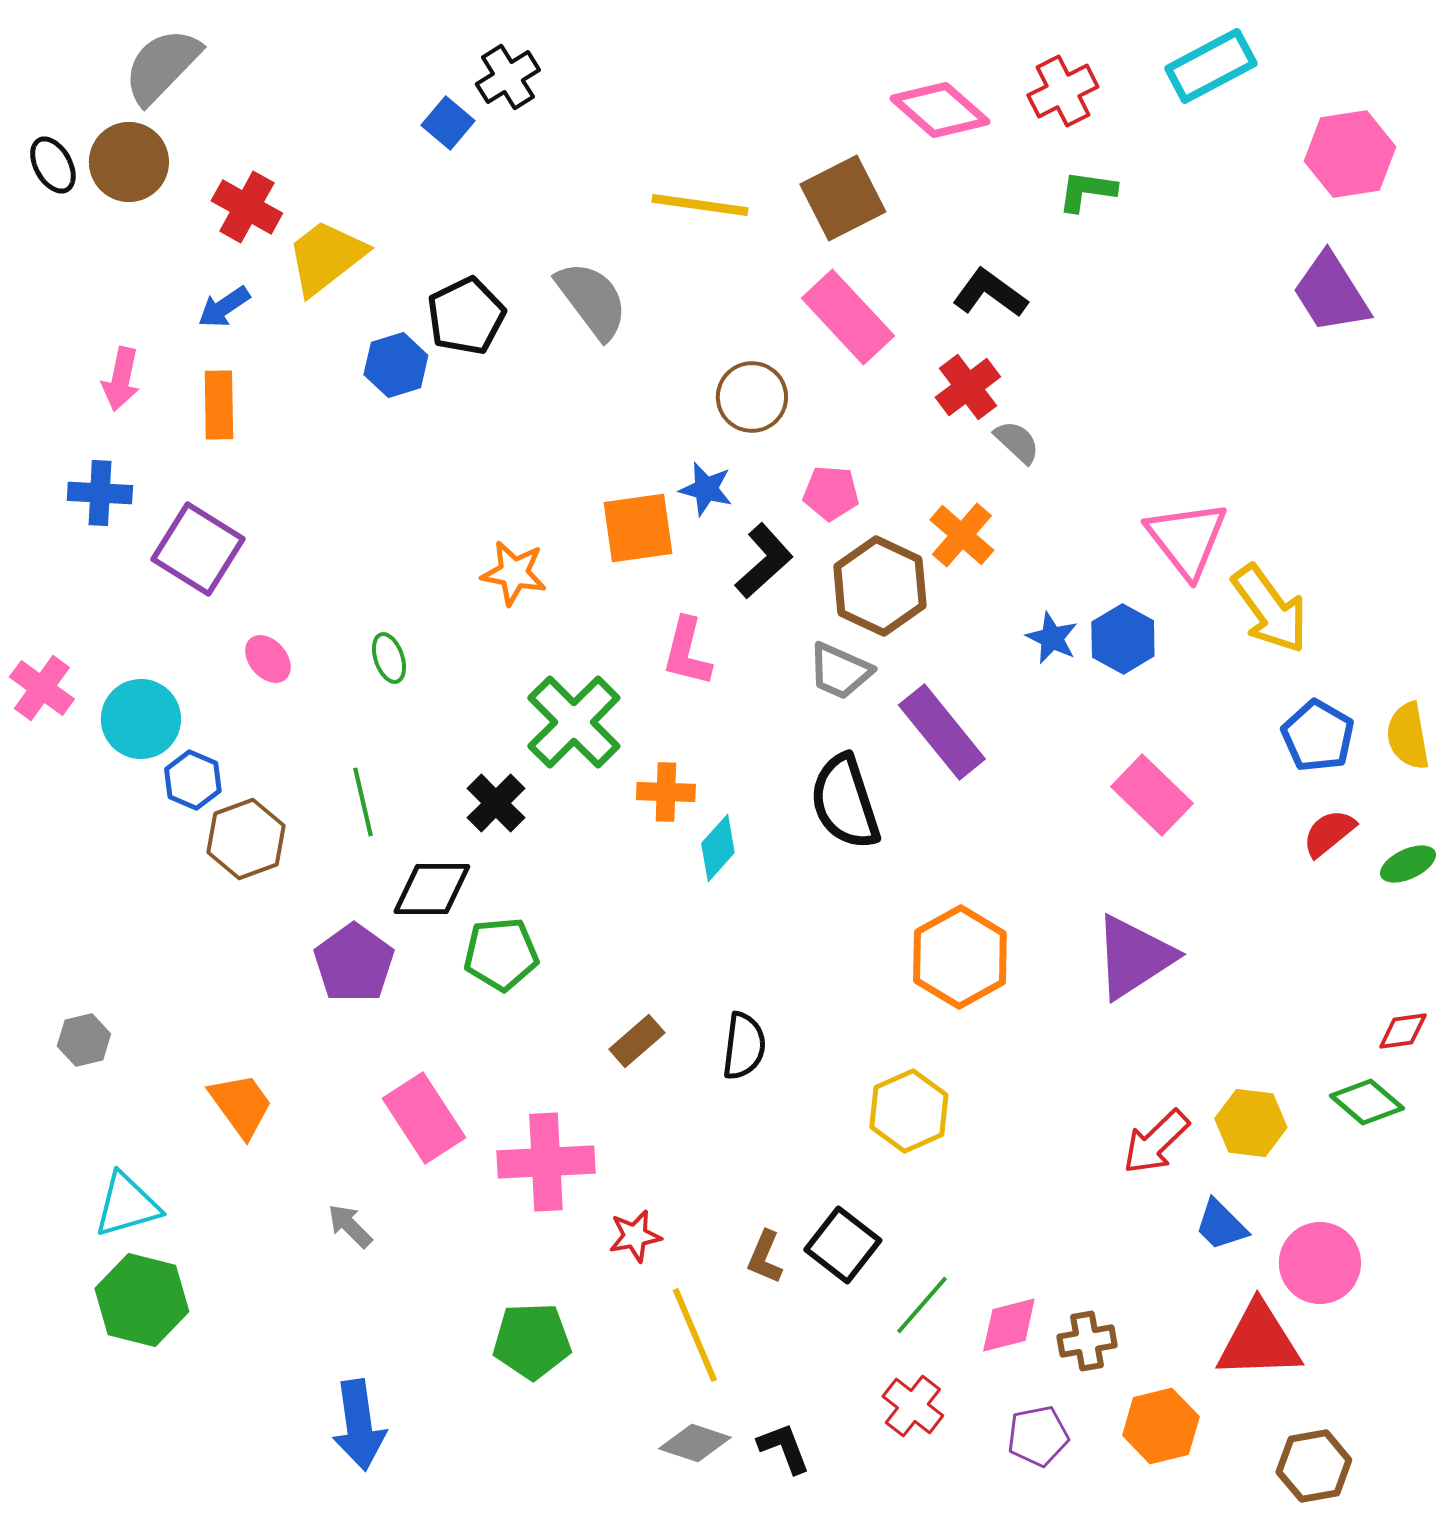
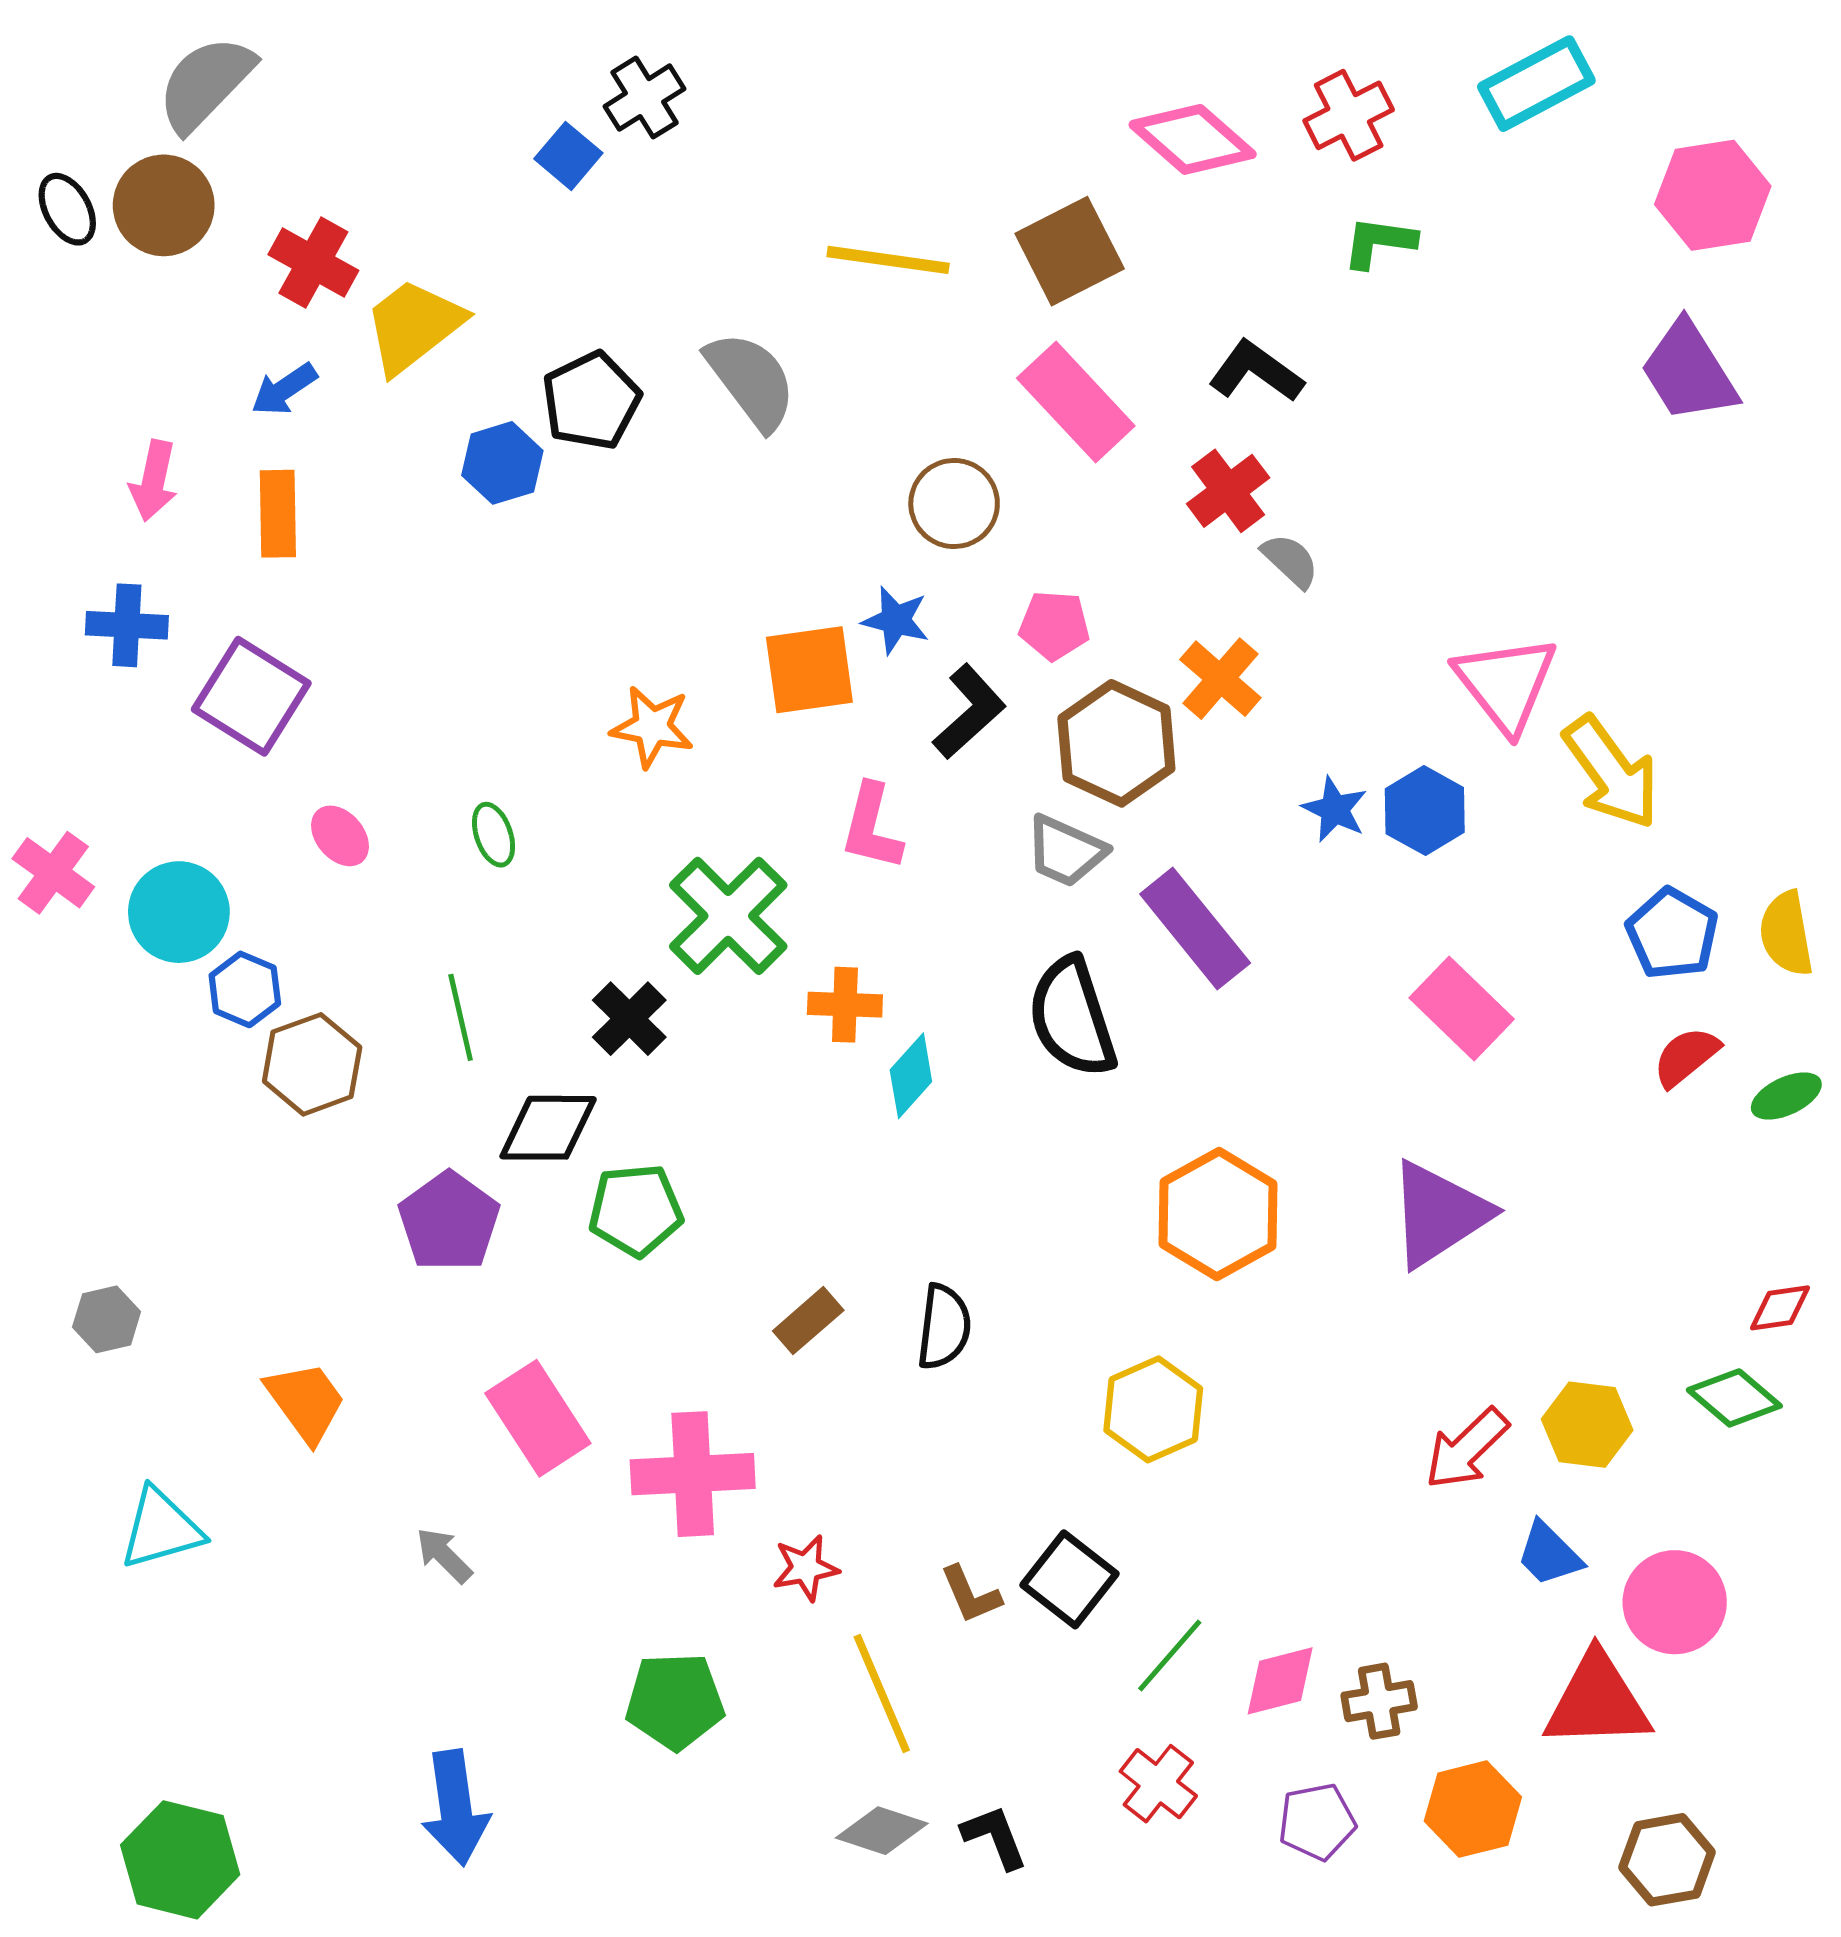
brown L-shape: (765, 1257) -> (971, 1595), turned -46
green hexagon: (142, 1300) -> (180, 1860), moved

